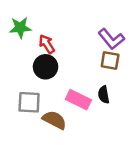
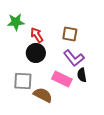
purple L-shape: (111, 39) -> (74, 58), moved
brown square: (110, 60) -> (70, 34), moved

